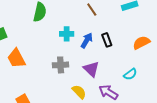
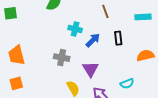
black rectangle: (107, 40) -> (118, 38), moved
orange trapezoid: (16, 58) -> (17, 55), moved

